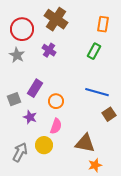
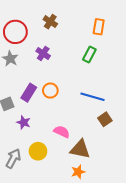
brown cross: (56, 19) -> (50, 22), size x0.6
orange circle: (56, 101) -> (50, 91), moved
pink semicircle: (56, 126) -> (62, 132), moved, turned -84
orange star: (95, 165) -> (78, 172), moved

